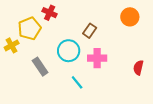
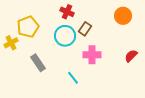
red cross: (50, 13) -> (67, 12), moved
cyan circle: (69, 51) -> (65, 36), moved
red semicircle: (138, 68) -> (131, 56), moved, turned 32

